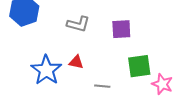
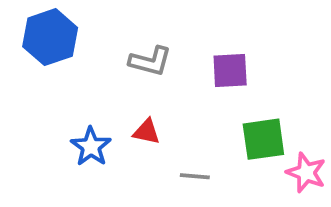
blue star: (46, 70) -> (91, 147), size x0.7

